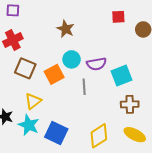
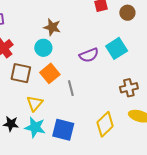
cyan circle: (72, 59) -> (43, 48), moved
cyan square: (121, 76) -> (117, 48), moved
gray line: (84, 87) -> (71, 88), moved

